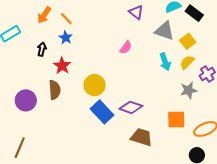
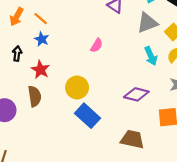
gray triangle: (164, 31) -> (147, 23), turned -35
pink semicircle: (126, 47) -> (97, 45), moved
purple diamond: (131, 107) -> (136, 94), moved

